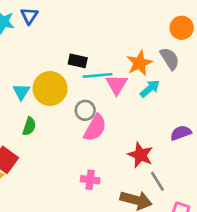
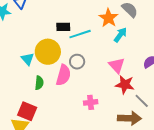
pink triangle: (117, 85) -> (117, 65), moved
pink semicircle: (95, 128) -> (63, 75), moved
pink cross: (90, 180) -> (91, 102), moved

